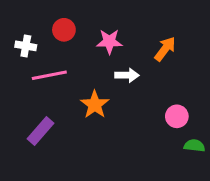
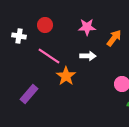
pink star: (109, 42) -> (87, 27), moved
pink line: (49, 75) -> (49, 56), moved, turned 45

